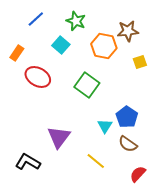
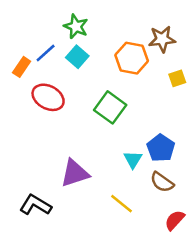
blue line: (36, 19) -> (46, 53), moved
green star: (76, 21) -> (76, 26), moved
purple triangle: (59, 137) -> (75, 173), turned 35

